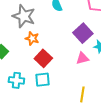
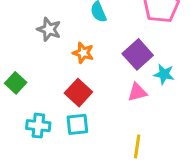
gray star: (24, 16) -> (49, 29), size x0.7
orange star: (32, 38) -> (83, 53), moved

